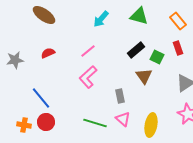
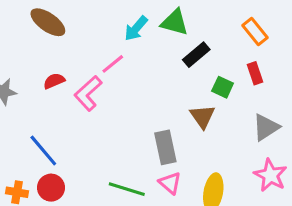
green triangle: (139, 16) -> (175, 22), moved
black rectangle: (136, 50) -> (196, 55), moved
pink line: (88, 51) -> (113, 64), moved
pink L-shape: (88, 77) -> (88, 93), moved
gray rectangle: (120, 96) -> (165, 147), size x1.5

